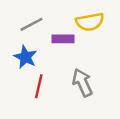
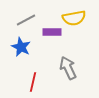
red line: (39, 86) -> (33, 82), moved

